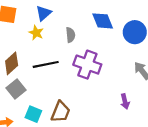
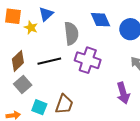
yellow star: (36, 33) -> (31, 28), moved
gray semicircle: (70, 35) -> (71, 33), size x1.6
purple arrow: (125, 101) -> (123, 93), size x1.5

